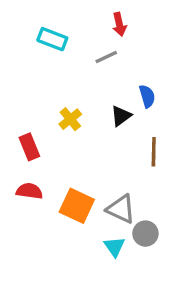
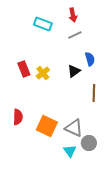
cyan rectangle: (52, 39) -> (43, 24), moved
gray line: (106, 57) -> (75, 35), moved
red rectangle: (29, 147) -> (24, 69), moved
red semicircle: (29, 191) -> (18, 117), turned 84

